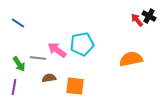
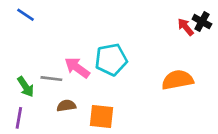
blue line: (18, 23) -> (26, 15), moved

